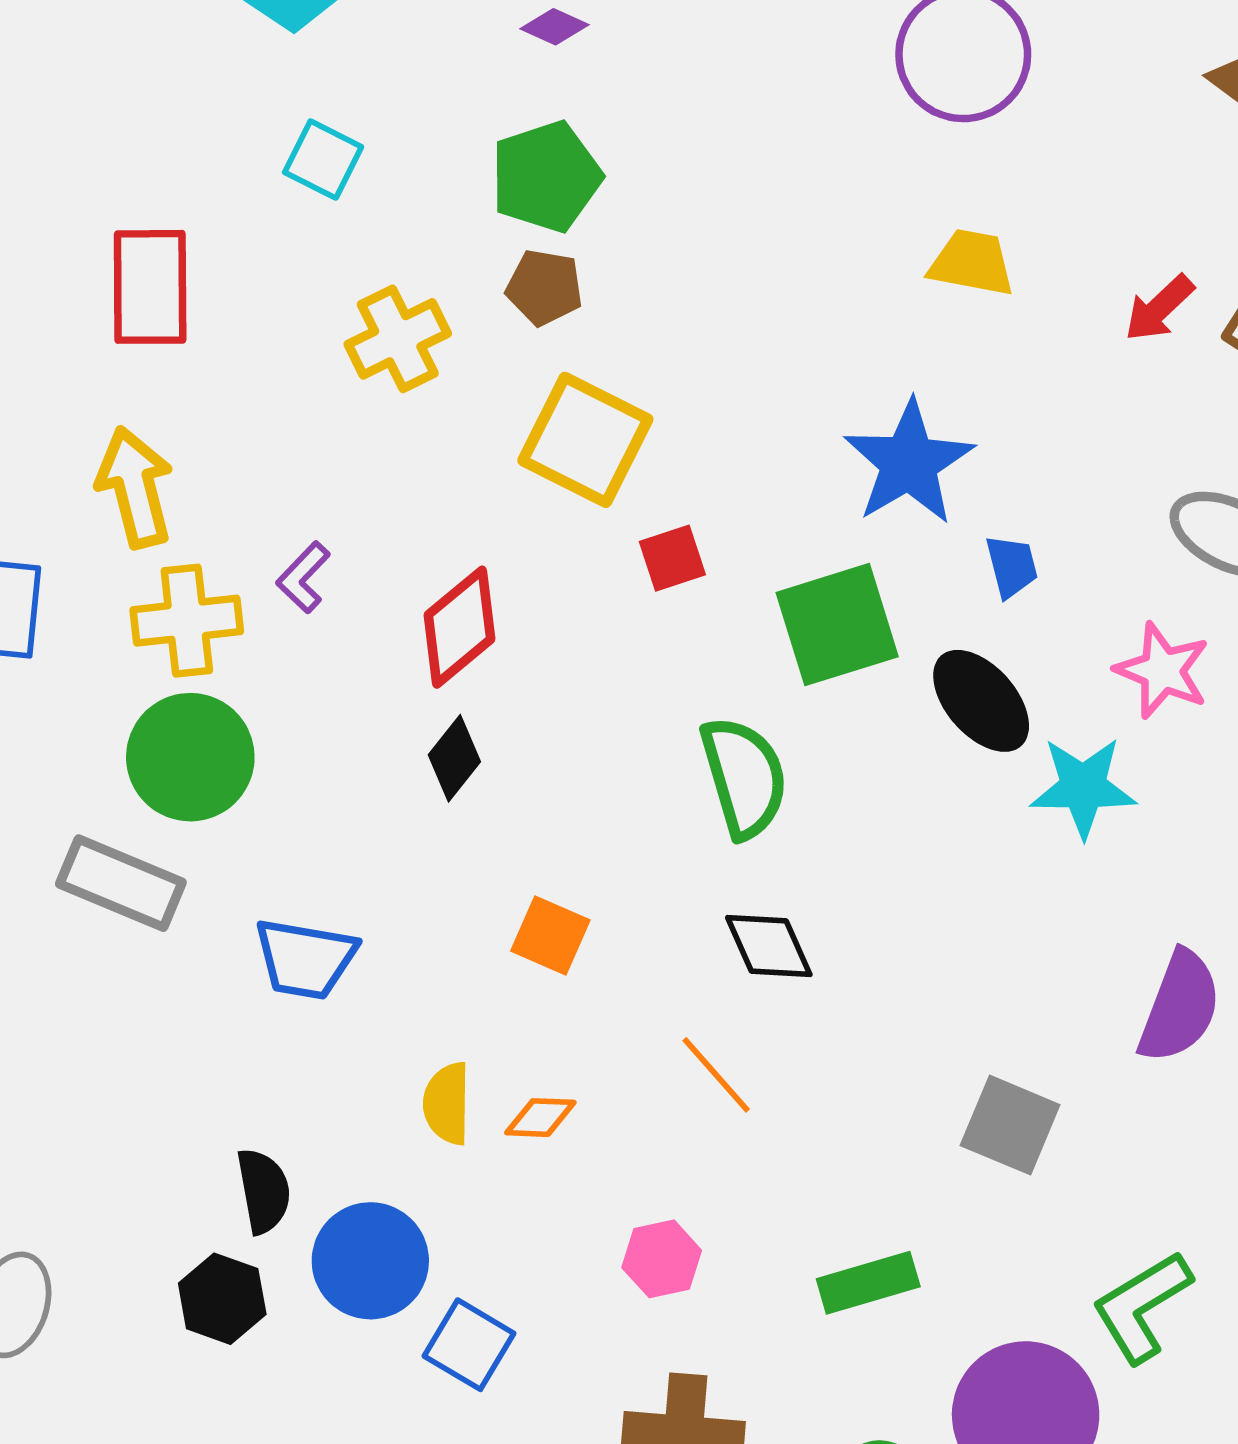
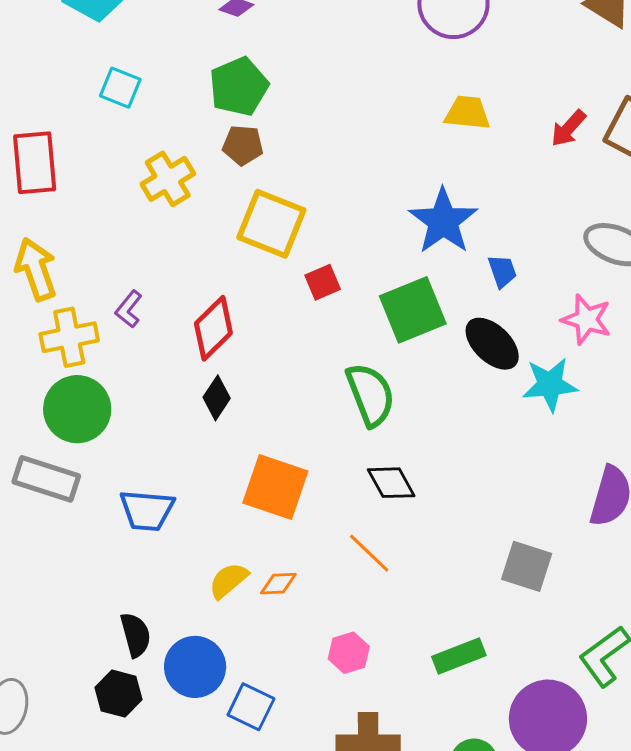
orange square: (550, 935) -> (275, 487), size x1.6
yellow semicircle: (447, 1104) -> (228, 580), turned 54

